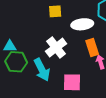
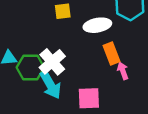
white cross: (56, 48) -> (52, 62), moved
green hexagon: (16, 62) -> (30, 67), moved

